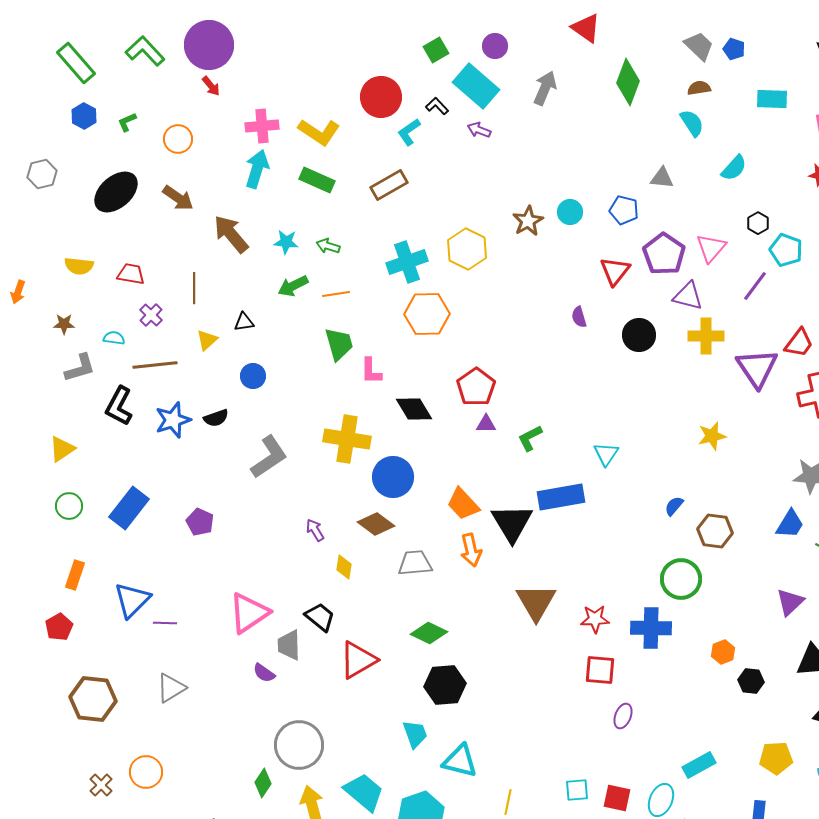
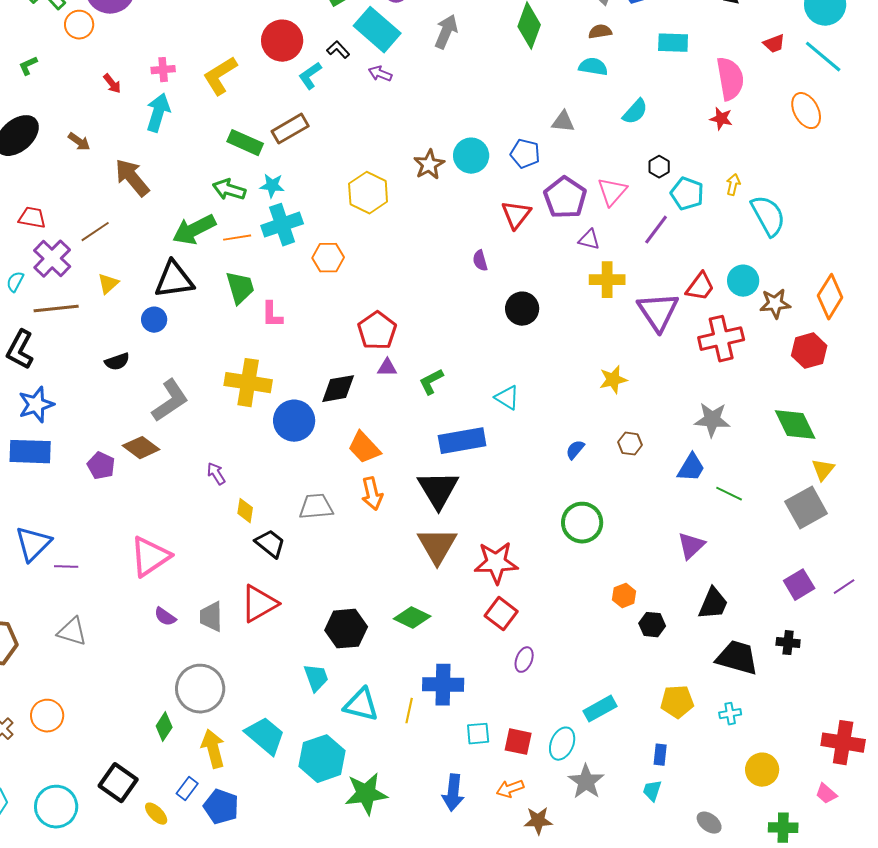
red arrow: (211, 86) -> (112, 84), moved
cyan semicircle: (692, 123) -> (593, 67), turned -48
pink cross: (262, 126) -> (163, 70), size x0.7
yellow L-shape: (319, 132) -> (220, 76), turned 114
orange circle: (178, 139) -> (79, 25), moved
green rectangle: (317, 180) -> (245, 143), moved
brown arrow: (178, 198) -> (79, 142), size x0.7
cyan circle: (570, 212) -> (471, 156), size x1.4
cyan star: (286, 242) -> (272, 186), moved
green arrow: (328, 246) -> (229, 190), size x1.4
cyan cross: (407, 262) -> (282, 225), moved
green arrow: (293, 286) -> (194, 230), size x1.4
brown line: (194, 288) -> (95, 232), turned 56
purple triangle: (688, 296) -> (589, 240), size x0.7
orange hexagon: (427, 314) -> (328, 258), size x0.7
purple cross: (151, 315) -> (52, 259), size x1.6
black triangle: (244, 322) -> (174, 280), moved, size x2.0
black circle: (639, 335) -> (522, 309), moved
cyan semicircle: (114, 338) -> (15, 282), turned -70
black diamond: (414, 409) -> (338, 389), moved, turned -69
blue star: (173, 420) -> (36, 405), moved
cyan triangle: (606, 454) -> (507, 398), turned -32
blue rectangle: (129, 508) -> (30, 452), turned 54
black triangle: (512, 523) -> (438, 490), moved
brown diamond: (376, 524) -> (141, 448), moved
brown hexagon: (715, 531) -> (630, 444), moved, size x0.7
black trapezoid: (320, 617) -> (270, 544), moved
red star: (595, 619) -> (496, 563), size x1.5
blue cross: (651, 628) -> (443, 685), moved
green diamond: (429, 633) -> (412, 618), moved
gray trapezoid: (289, 645) -> (211, 617), moved
red square: (600, 670) -> (501, 614), turned 32
gray triangle: (171, 688) -> (72, 632), turned 48
yellow line: (508, 802) -> (409, 711), moved

